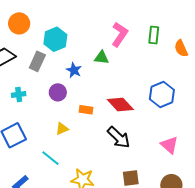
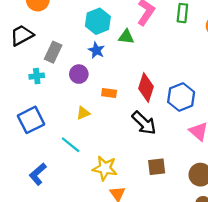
cyan hexagon: (55, 39) -> (98, 21), moved
gray rectangle: (37, 61) -> (53, 52), moved
blue hexagon: (162, 94) -> (181, 97), moved
red diamond: (120, 104) -> (146, 88), turned 60

